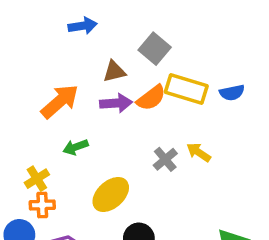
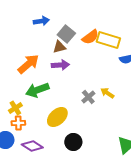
gray square: (155, 49) -> (66, 34), moved
yellow rectangle: (186, 89) -> (108, 40), moved
orange semicircle: (151, 98) -> (90, 37), moved
green arrow: (76, 147) -> (37, 90), size x1.6

